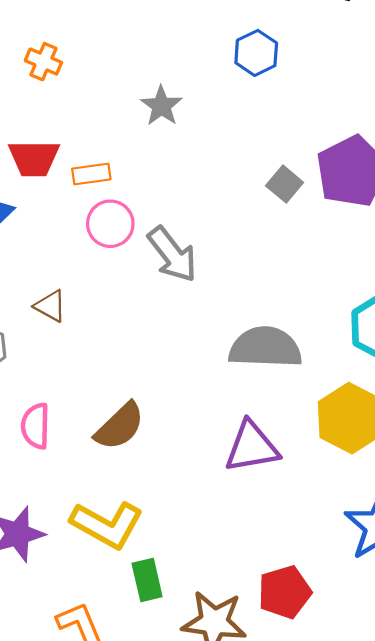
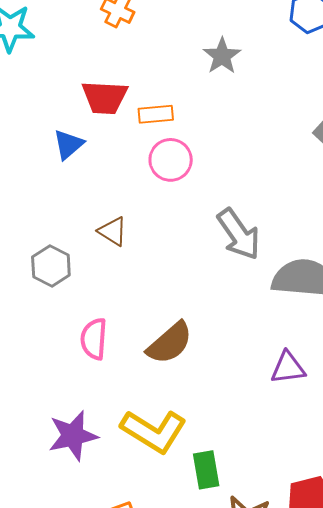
gray arrow: (172, 254) -> (239, 234), moved
purple triangle: (252, 447) -> (288, 368), size x0.7
green rectangle: (147, 580) -> (206, 470), moved

